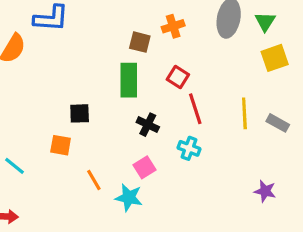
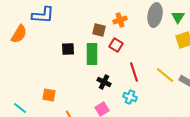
red square: (178, 77) -> (116, 45), moved
black square: (80, 113) -> (68, 49), moved
yellow line: (244, 113) -> (165, 75), turned -48

